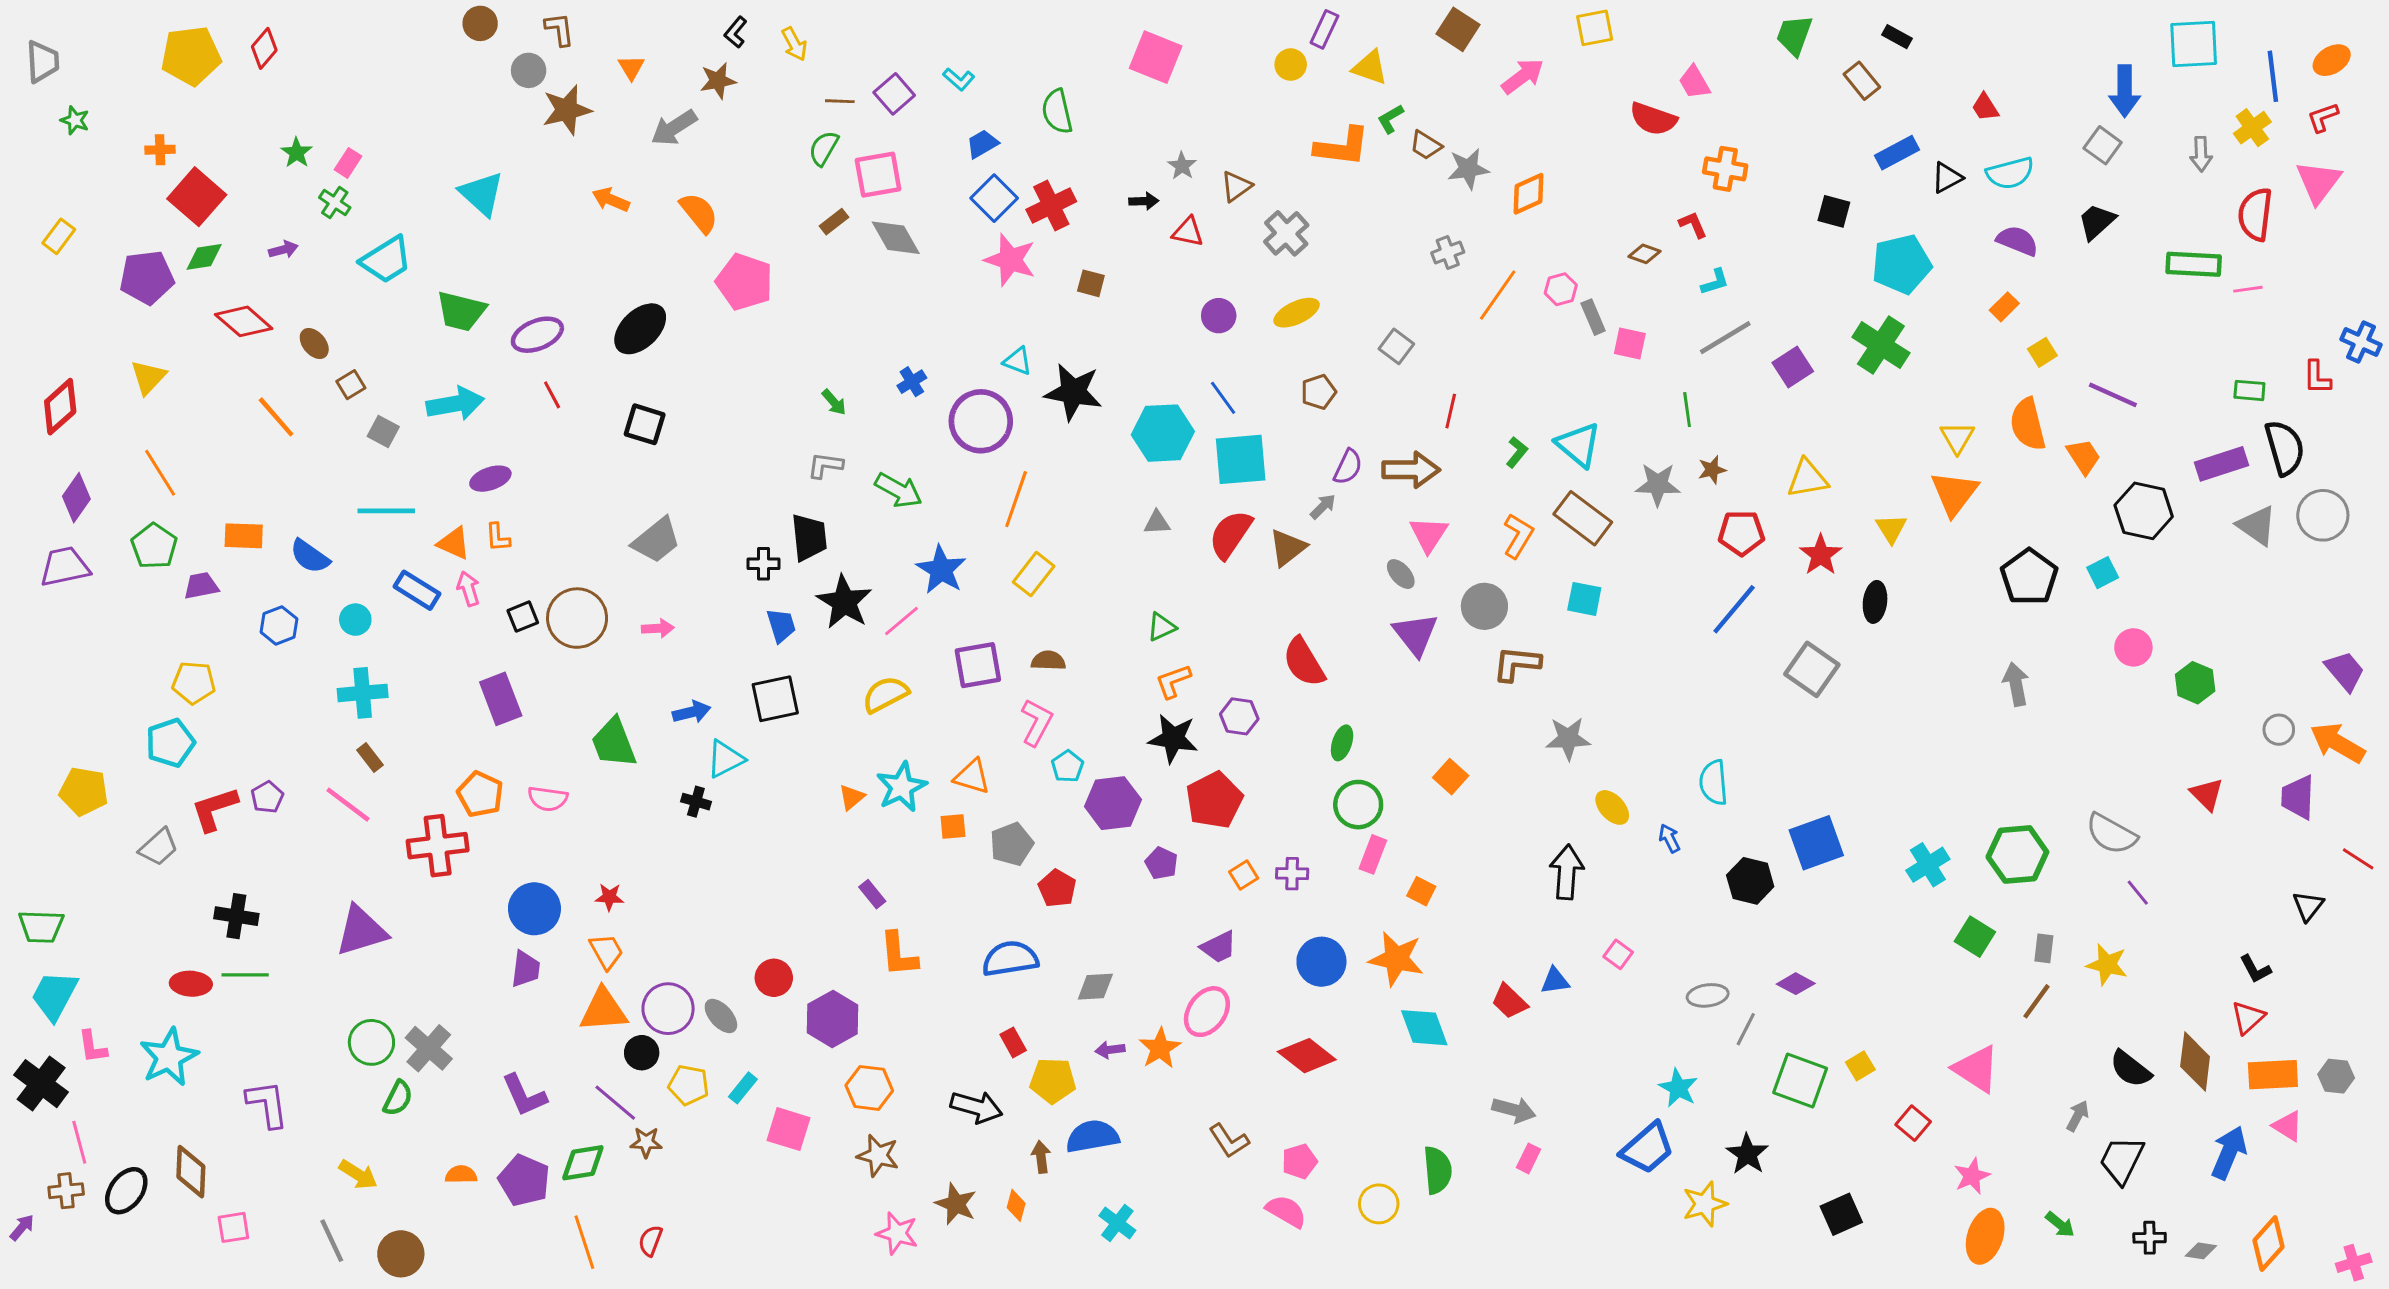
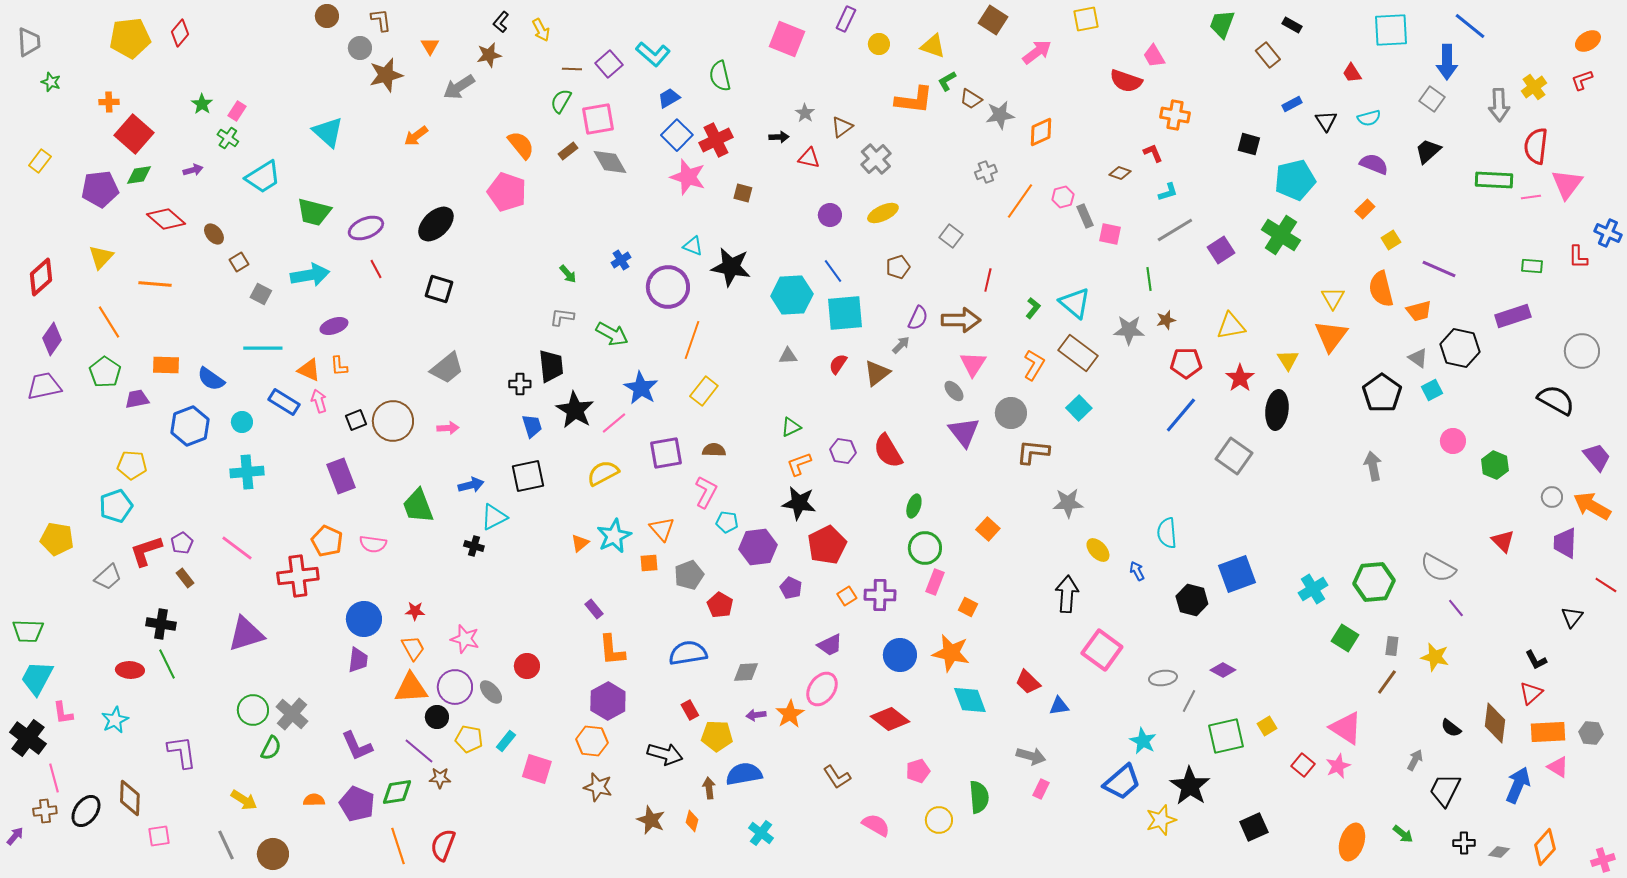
purple rectangle: (1324, 29) -> (846, 19), moved
cyan square: (2194, 44) -> (1391, 30), moved
blue line: (2273, 76) -> (1470, 26), moved, turned -44
cyan L-shape: (959, 79) -> (653, 54), size x1.6
blue rectangle: (1897, 153) -> (1292, 104), size x0.7
gray arrow: (2201, 154) -> (1499, 105), size x1.4
cyan semicircle: (2010, 173) -> (1369, 118), size x0.7
black triangle: (1947, 178) -> (1326, 121), turned -35
pink triangle: (2318, 182) -> (1567, 184), moved
orange arrow: (611, 200) -> (416, 136), turned -60
orange semicircle: (699, 213) -> (521, 145), moved
orange line: (276, 417) -> (155, 284), moved, turned -44
black semicircle: (2285, 448) -> (1556, 400), moved, turned -45
orange trapezoid: (2084, 457) -> (1419, 311), turned 108
gray triangle: (2257, 526) -> (1418, 358), moved, size x0.7
red semicircle: (1230, 534) -> (838, 364), size x0.6
cyan square: (1584, 599) -> (1079, 408), turned 35
black ellipse: (1875, 602) -> (1277, 410), size x1.4
blue hexagon: (279, 625) -> (190, 426), size x1.5
purple hexagon: (1239, 716) -> (843, 451), moved
brown rectangle: (370, 758) -> (185, 578), moved
cyan pentagon: (1067, 766) -> (727, 522), turned -30
orange triangle: (972, 777) -> (662, 529), turned 32
purple cross: (1292, 874) -> (880, 595), size x1.4
pink square: (1618, 954) -> (1102, 650), size x2.0
green line: (245, 975) -> (167, 664), turned 64
blue triangle: (1555, 981) -> (1059, 706), moved
purple hexagon: (833, 1019) -> (608, 701), moved
cyan star: (169, 1057) -> (115, 720), size x0.7
black semicircle: (2130, 1069) -> (1451, 728), size x0.7
green square: (1800, 1081) -> (1226, 736), turned -33
black star: (1747, 1154) -> (1190, 786), size x1.4
pink pentagon: (1299, 1161) -> (918, 771), moved
pink star: (1972, 1176) -> (1338, 766), moved
pink star: (897, 1233) -> (465, 639), moved
red semicircle: (650, 1241) -> (443, 845), size x1.5

